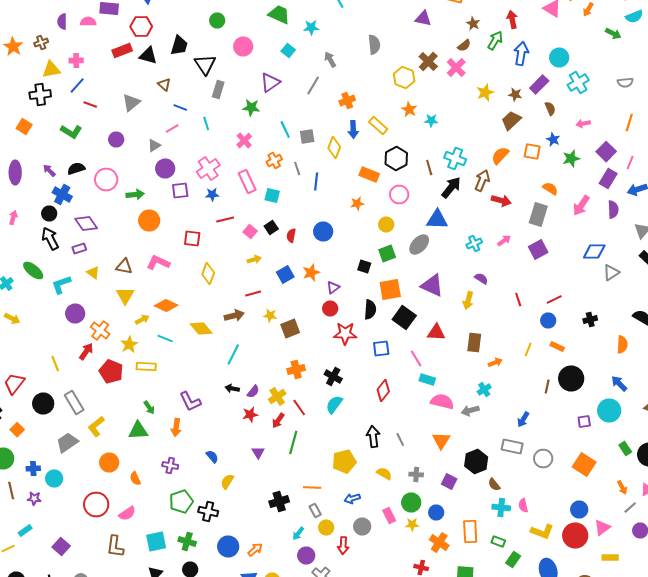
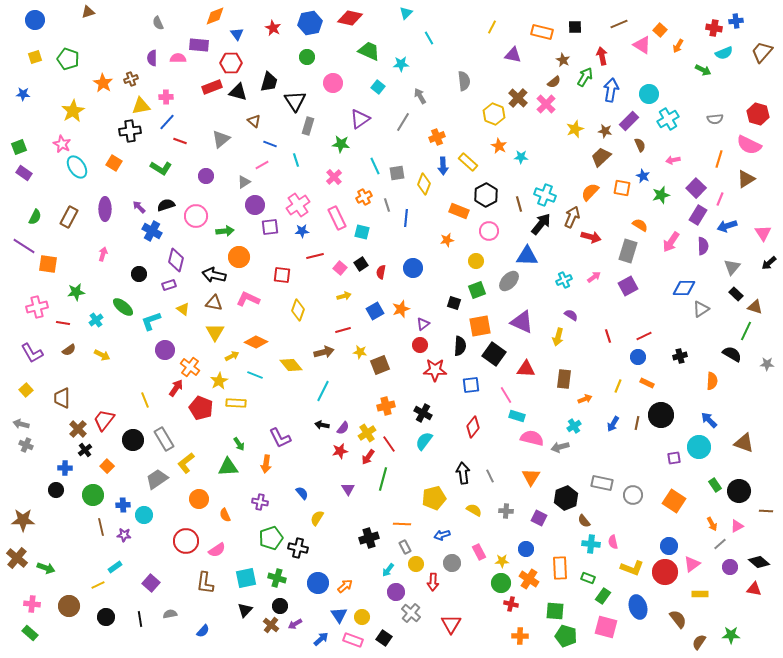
black circle: (49, 214) -> (139, 274), moved
purple diamond: (86, 224) -> (176, 260), turned 50
black arrow: (50, 238) -> (214, 275), moved, turned -50
blue arrow: (523, 420) -> (613, 424), moved
green circle: (411, 502) -> (501, 583), moved

